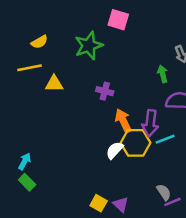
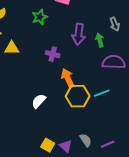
green star: (89, 46) -> (40, 17), size x0.7
purple arrow: (150, 123) -> (79, 34), moved
white semicircle: (115, 150) -> (39, 101), moved
gray semicircle: (164, 192) -> (86, 140), moved

